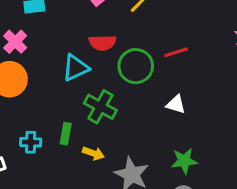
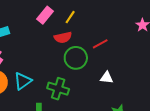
red semicircle: (102, 43) -> (63, 37), moved
cyan triangle: (76, 68) -> (23, 81), moved

